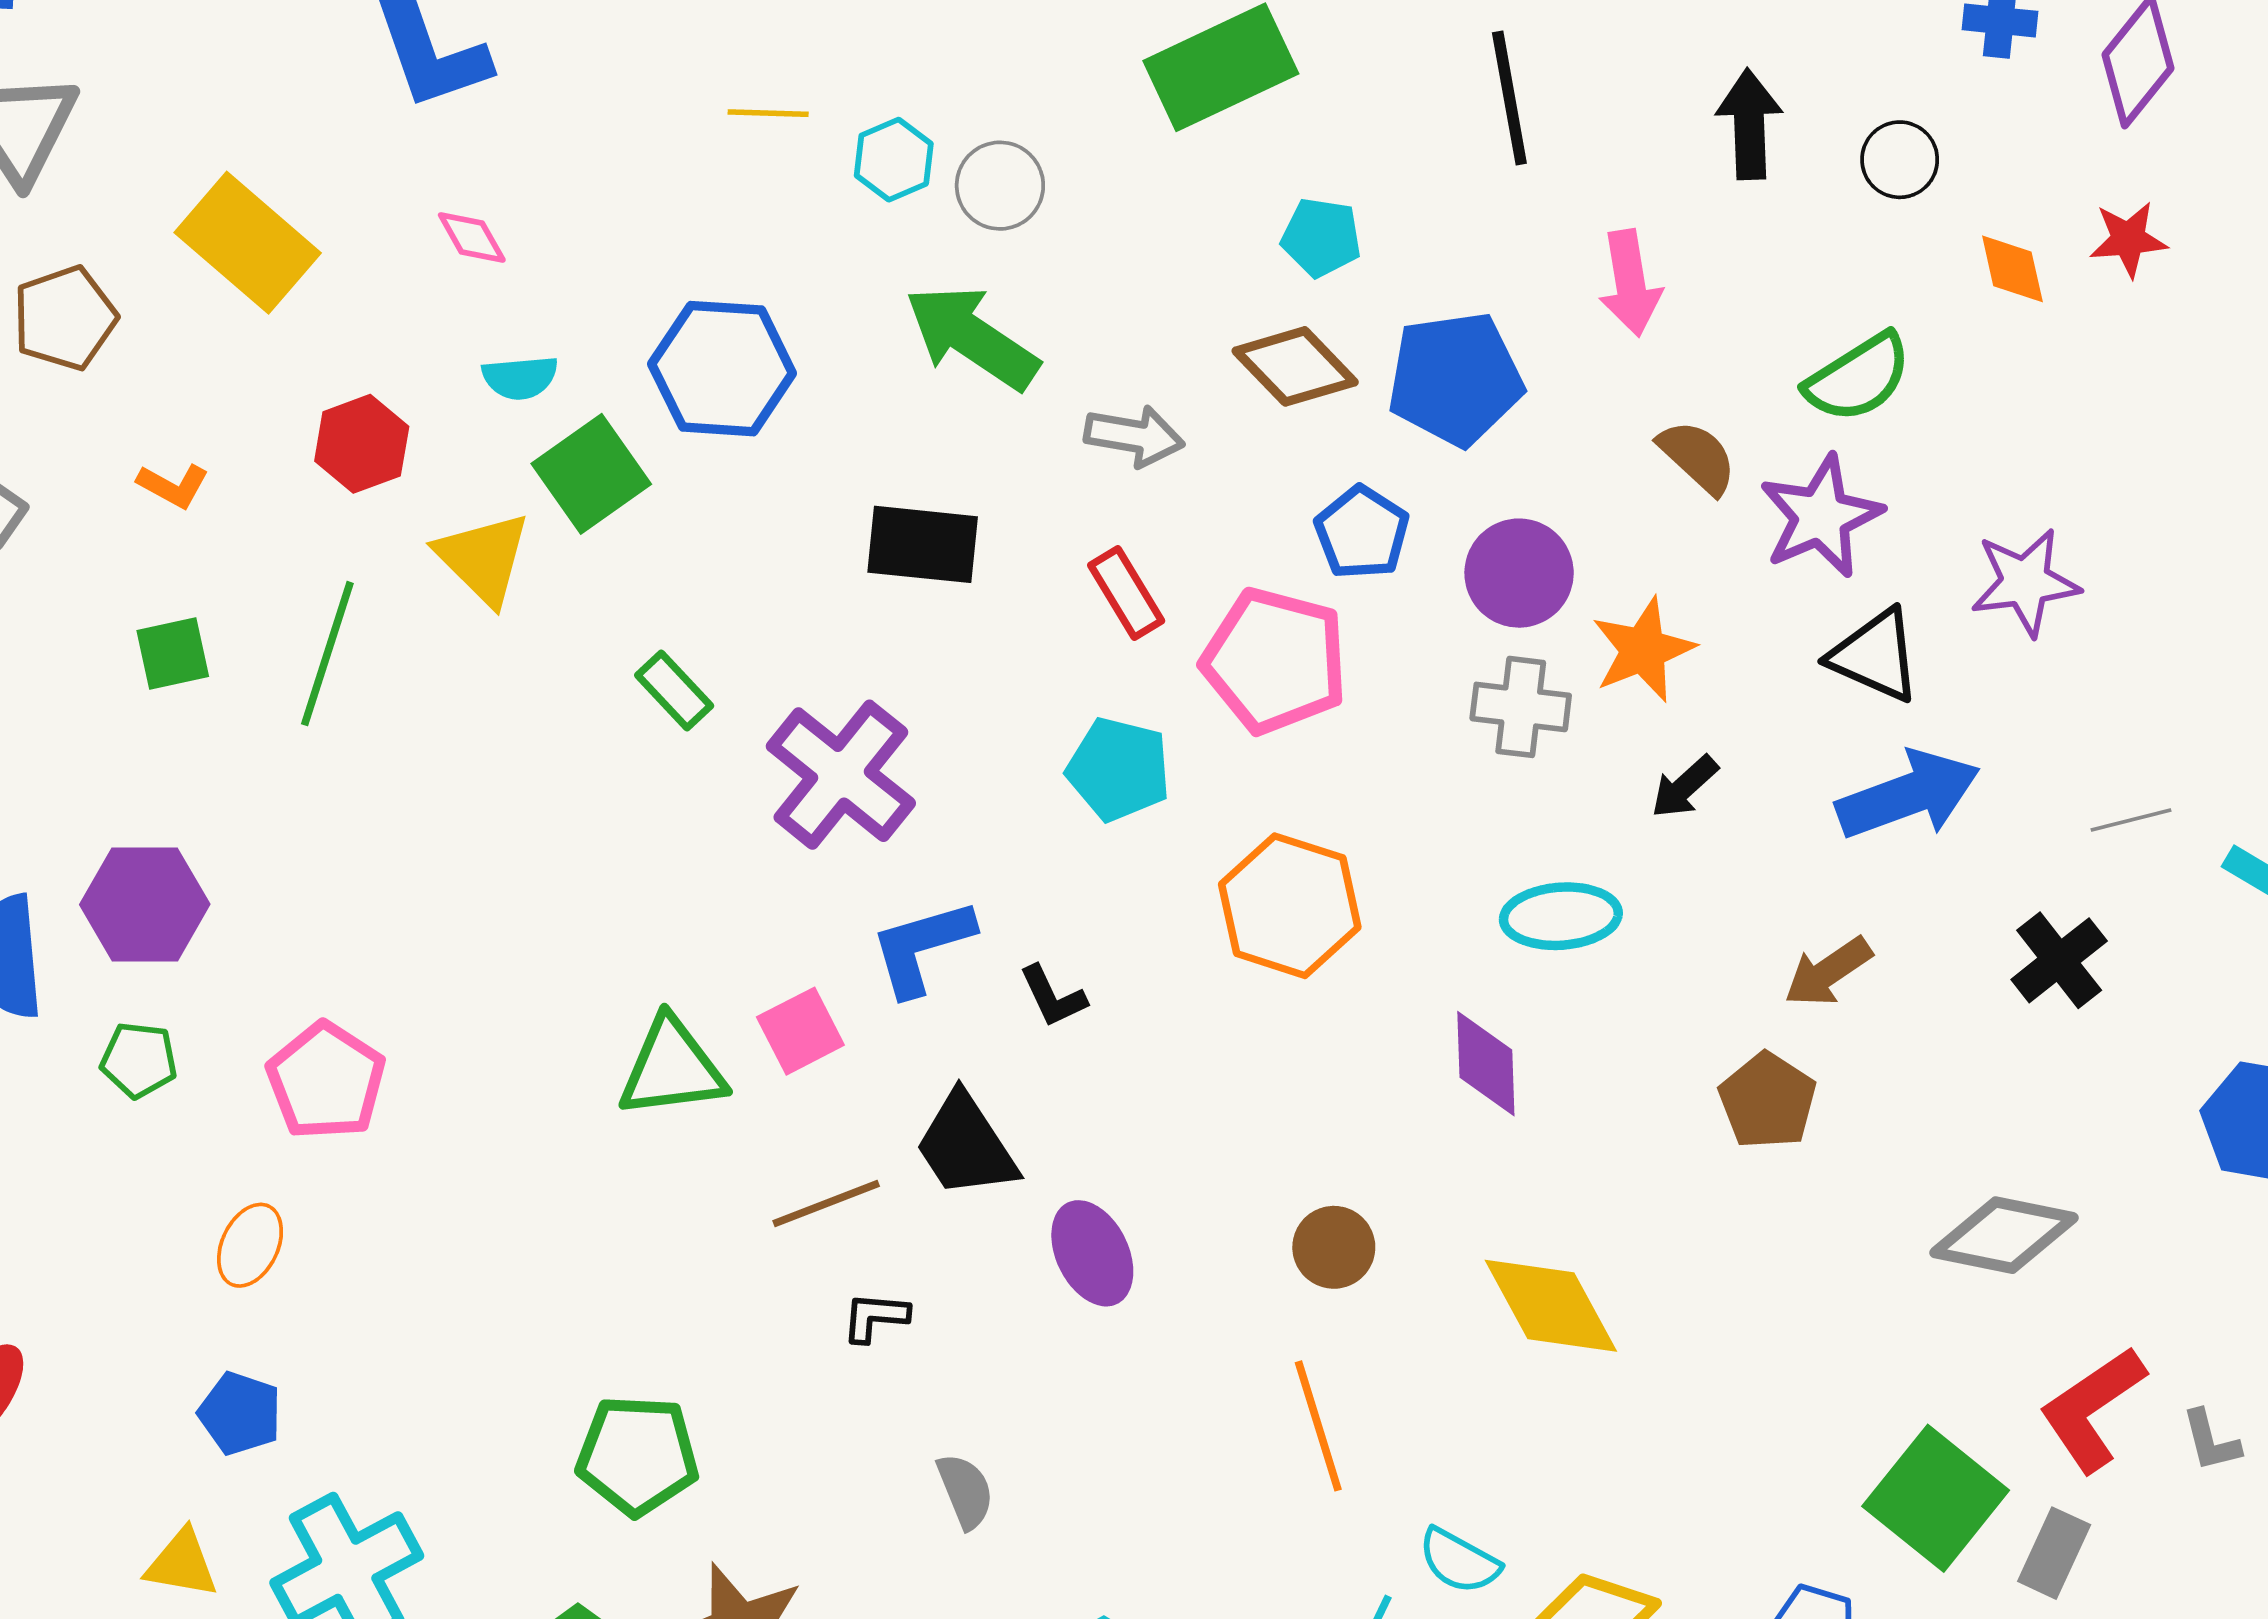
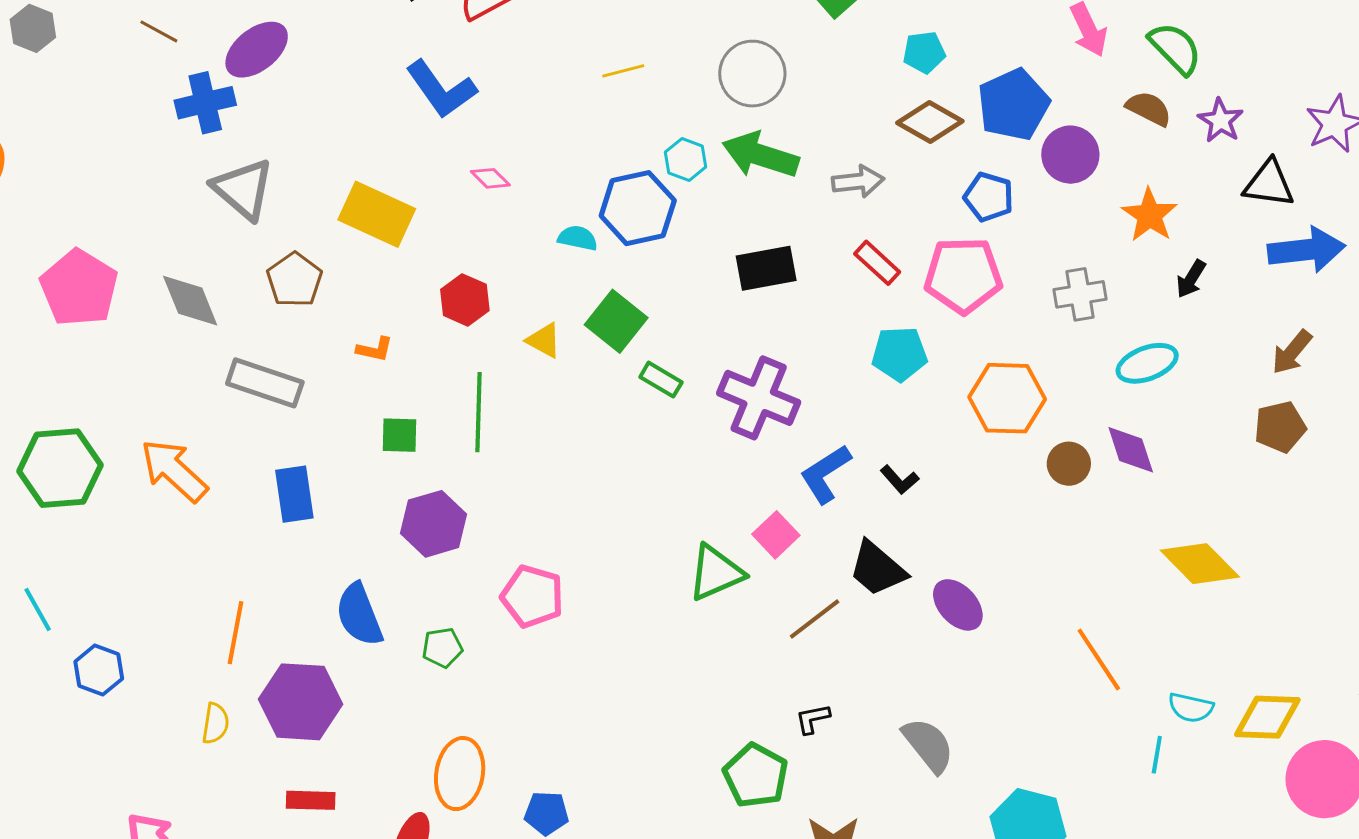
cyan hexagon: (894, 160) -> (686, 159), moved
gray circle: (1000, 186) -> (752, 74), size x1.4
cyan semicircle: (520, 378) -> (578, 238), moved, turned -147
green semicircle: (1858, 378) -> (1175, 48), moved, turned -86
green square: (591, 474) -> (616, 321), moved
purple star: (1821, 516) -> (1221, 121), size x0.7
yellow triangle: (483, 558) -> (544, 340), size x0.7
purple circle: (1519, 573) -> (1070, 155), moved
green square: (173, 654) -> (399, 435), turned 30
gray cross: (1521, 707) -> (1080, 294), moved
blue arrow: (1908, 795) -> (1306, 250), turned 30
purple hexagon: (145, 904) -> (434, 524), moved
pink pentagon: (326, 1081) -> (532, 596), moved
brown pentagon: (1768, 1101) -> (1280, 427), turned -30
orange ellipse: (250, 1245) -> (460, 774), moved, size x1.6
brown circle: (1334, 1247) -> (1069, 464), moved
black L-shape: (875, 1317) -> (813, 719), moved
green pentagon: (637, 1455) -> (756, 776), turned -30
gray semicircle: (965, 1491) -> (928, 745), size x1.5

